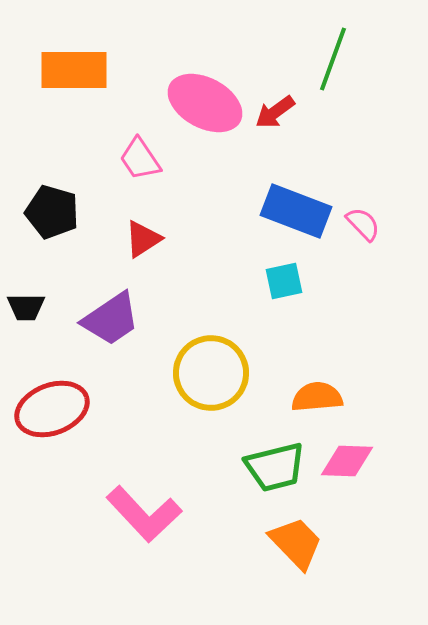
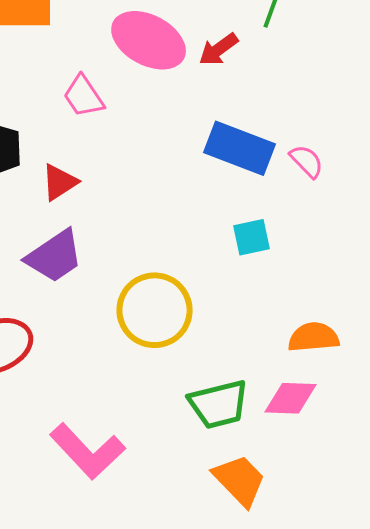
red triangle: (143, 239) -> (60, 182), moved
cyan square: (284, 281) -> (252, 237), moved
orange semicircle: (317, 397) -> (314, 337), moved

